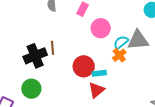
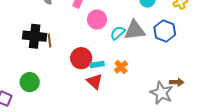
orange cross: (119, 55) -> (121, 67), moved
black cross: (35, 56) -> (35, 36), moved, turned 30
red triangle: (96, 90) -> (95, 81), turned -36

